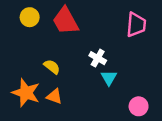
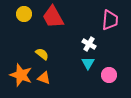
white cross: (98, 58) -> (89, 44), moved
pink circle: (139, 106) -> (109, 75), moved

